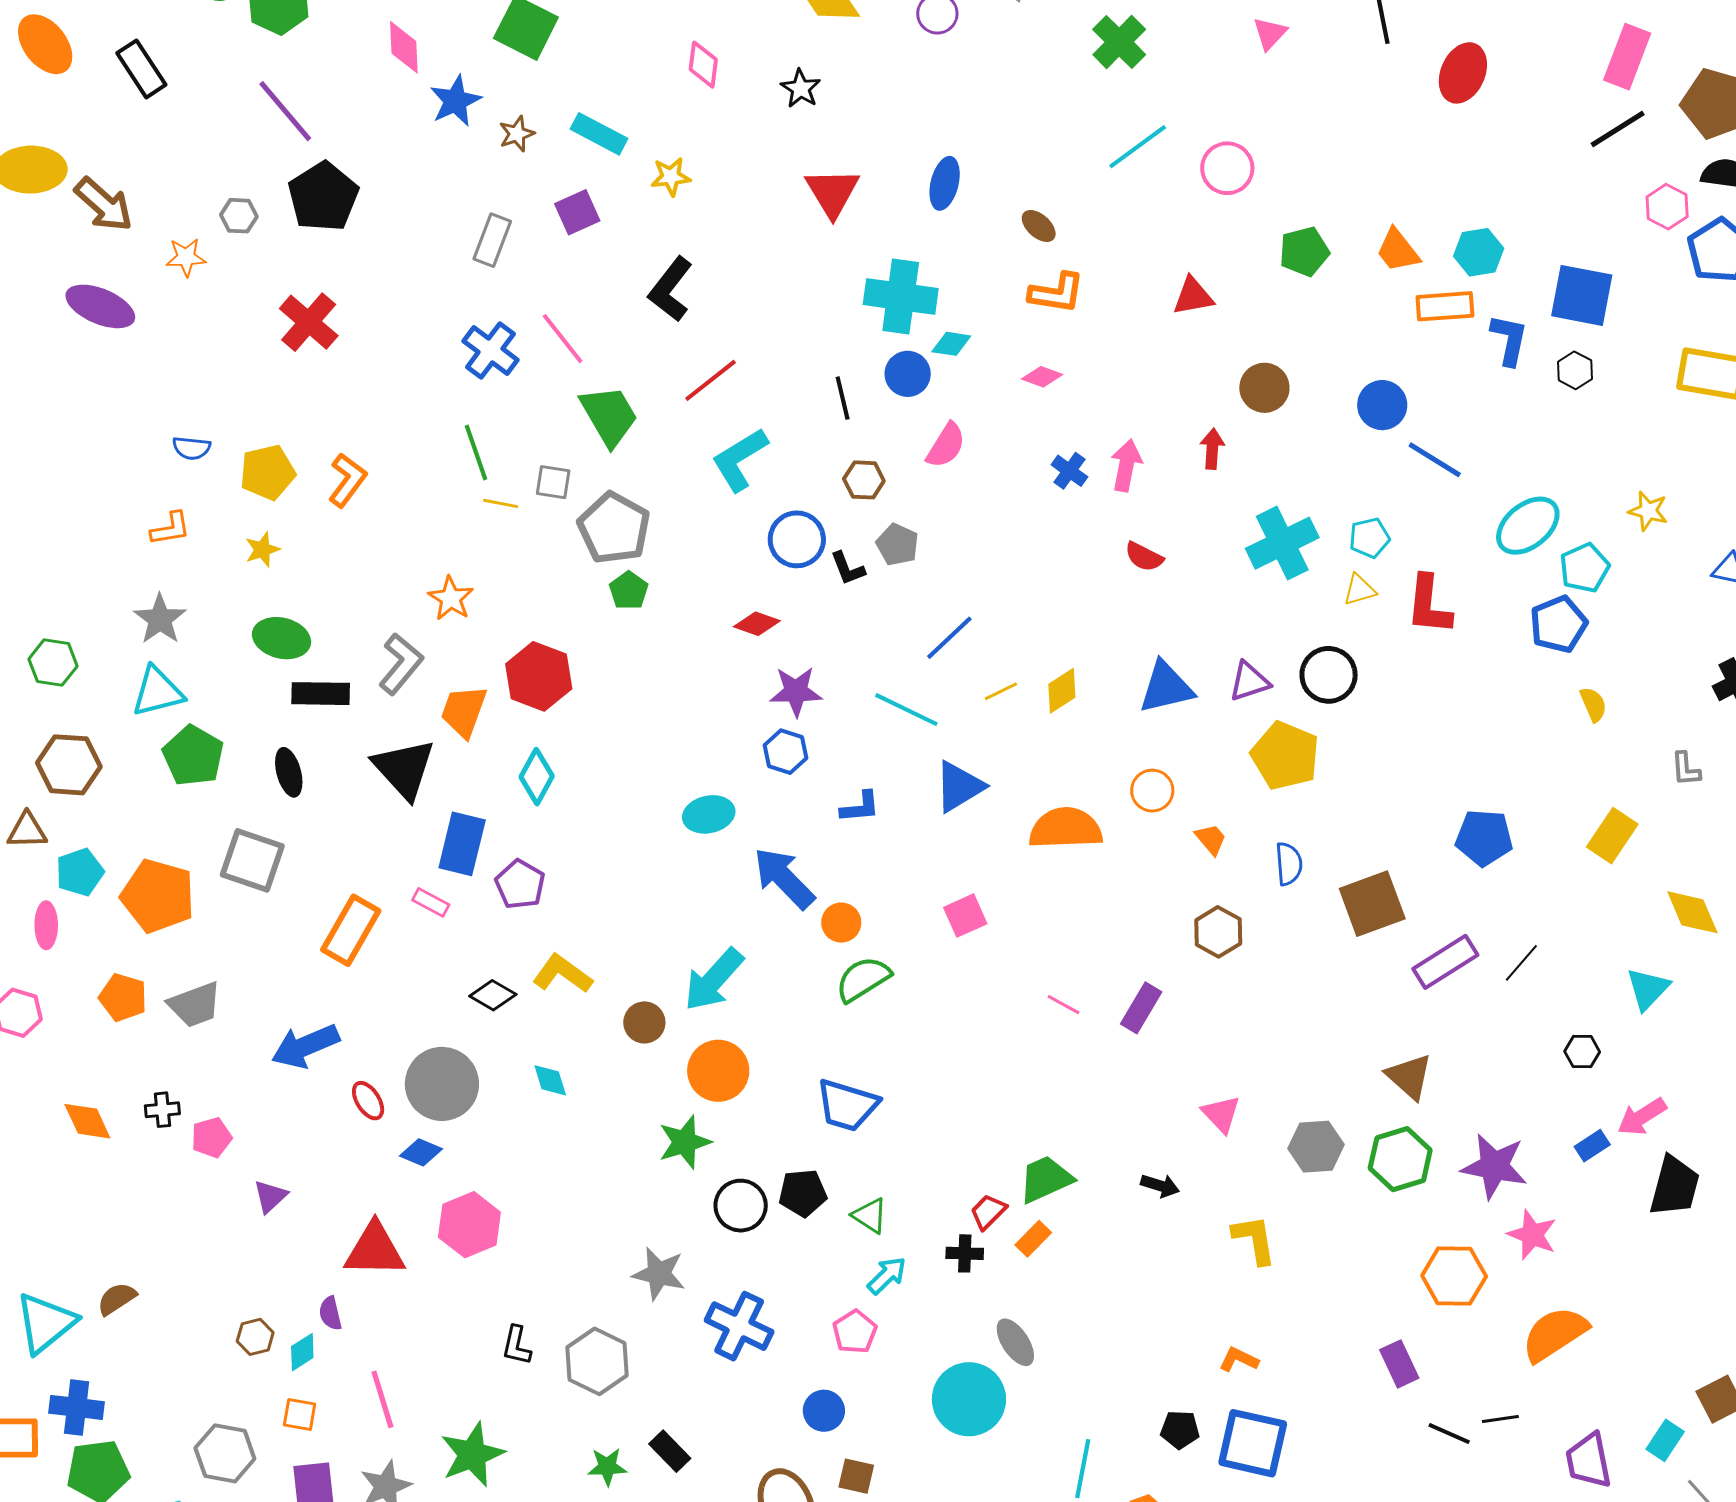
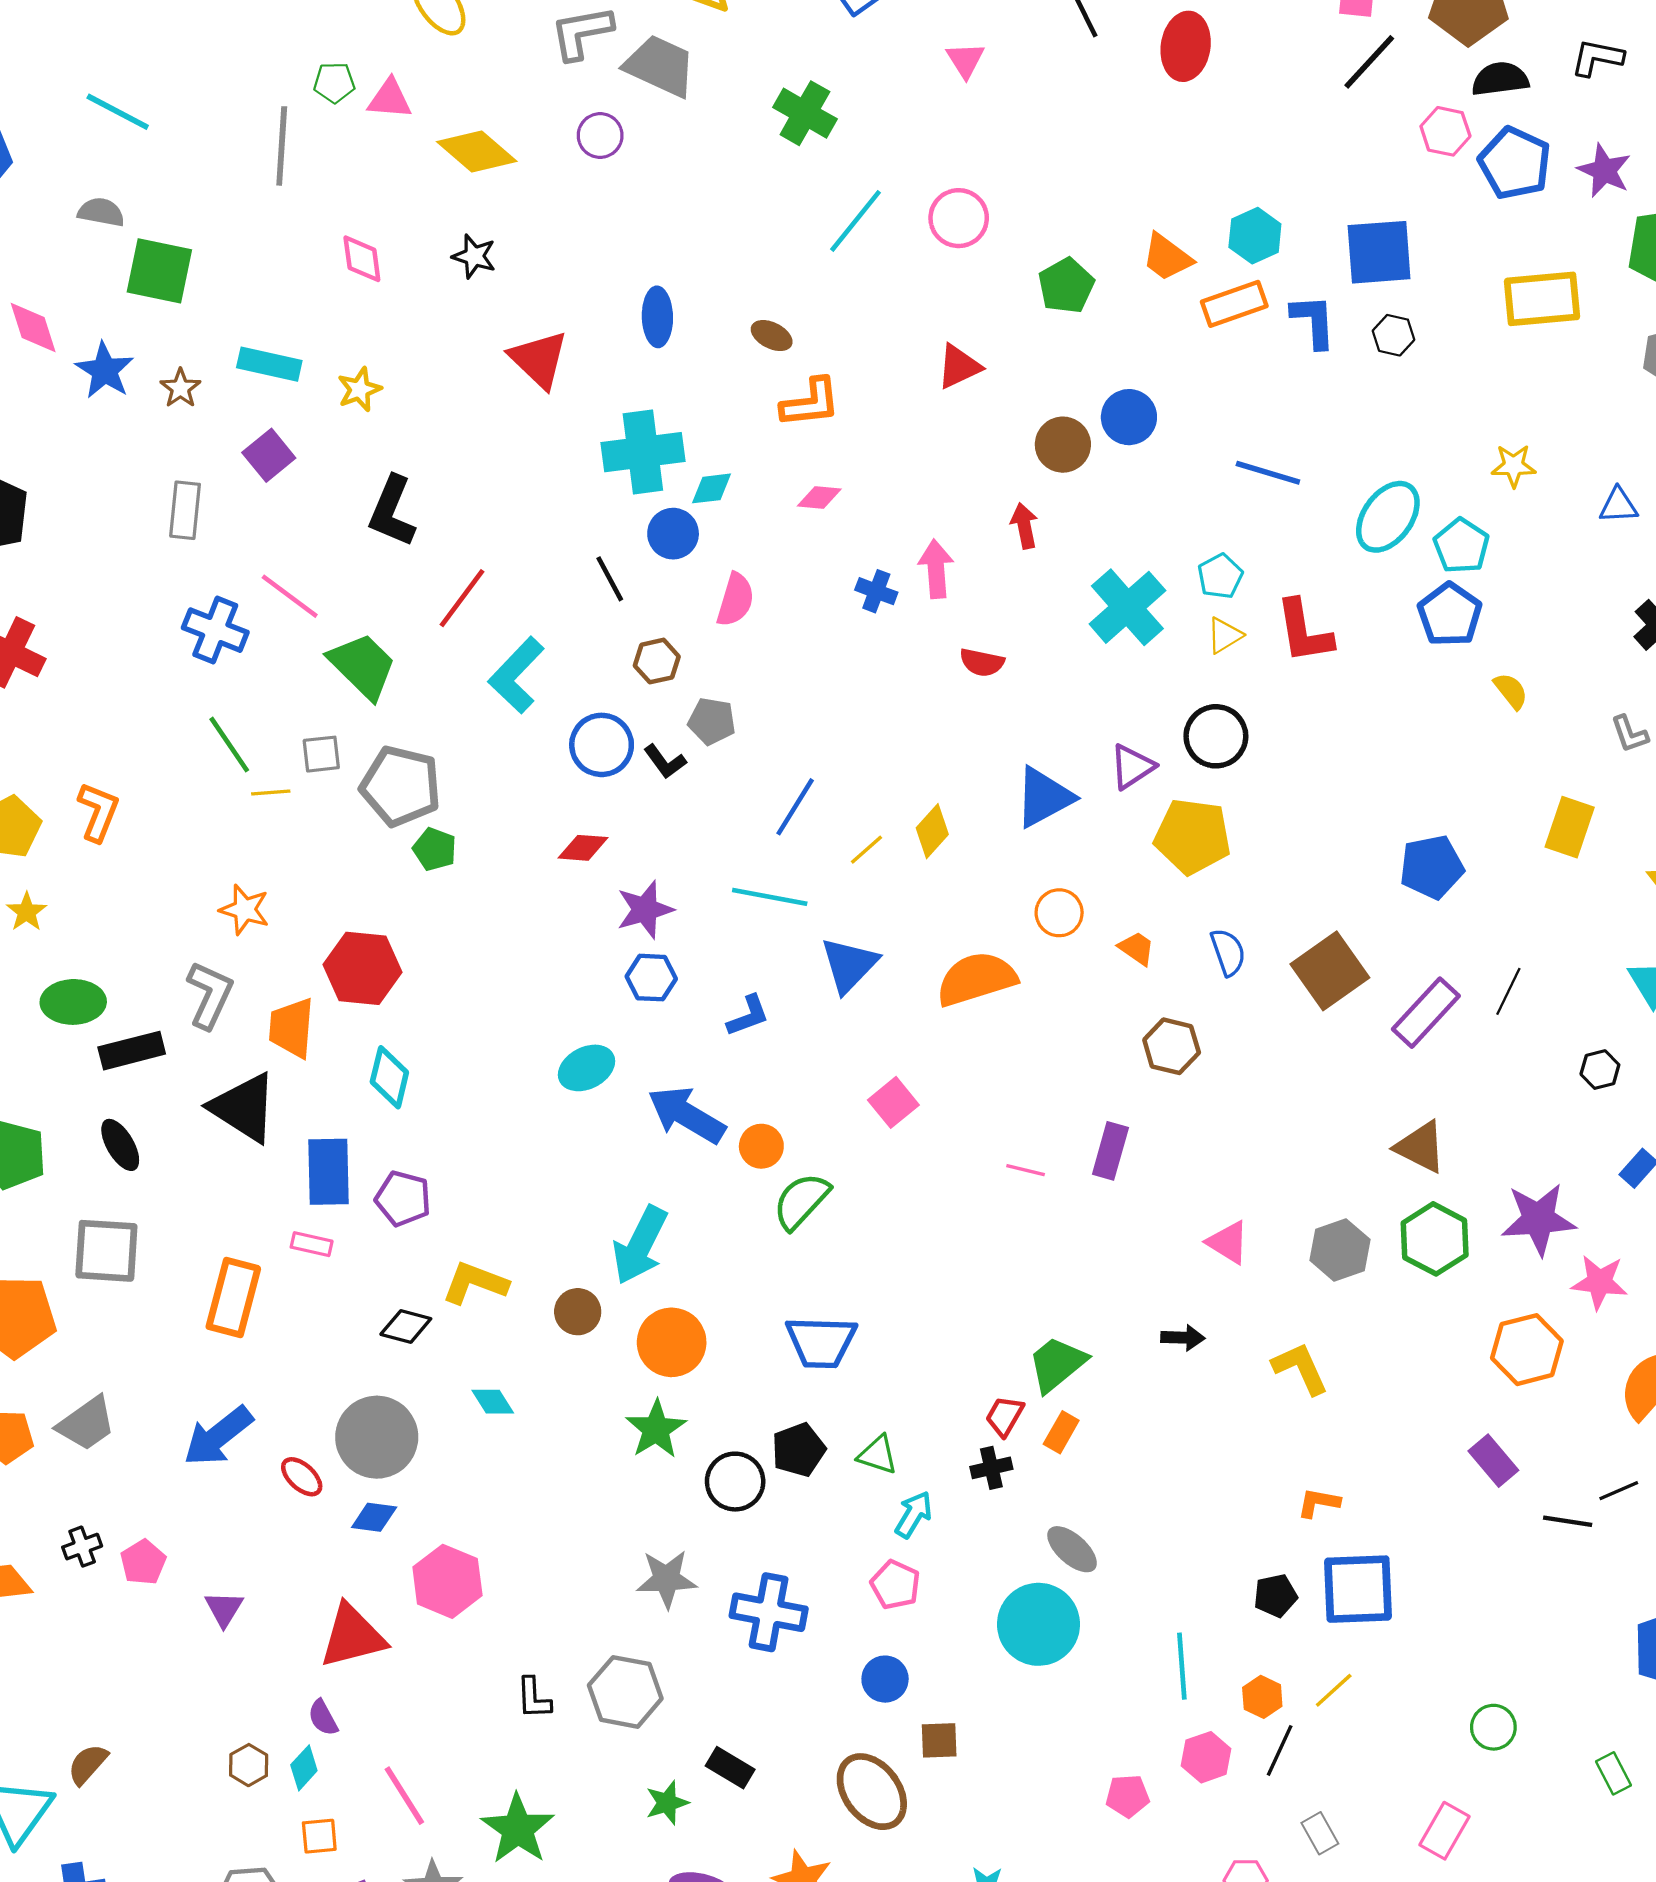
blue circle: (1382, 405) -> (1129, 417), moved

